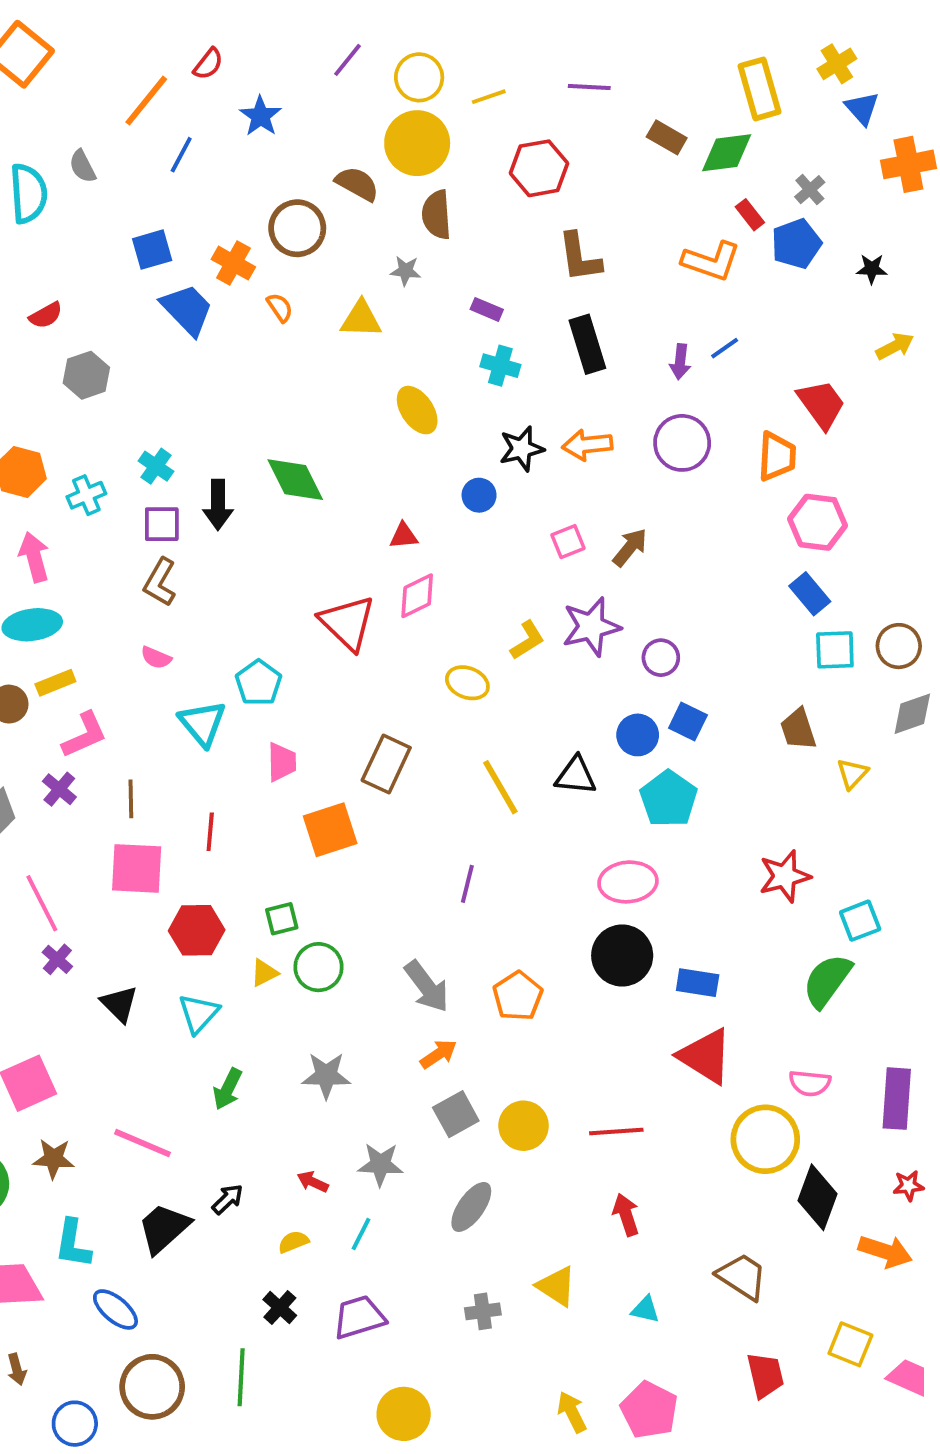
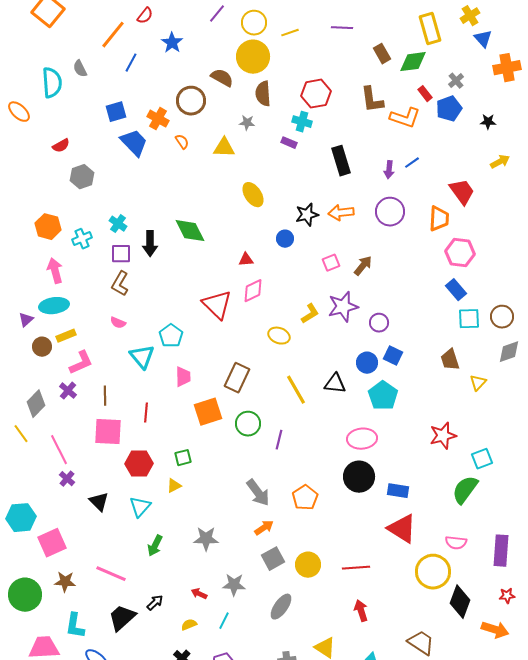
brown rectangle: (667, 137) -> (382, 54), turned 30
red hexagon: (539, 168) -> (316, 94), moved
brown L-shape: (580, 257) -> (372, 100), moved
cyan cross: (500, 366) -> (302, 122), moved
green circle: (318, 967) -> (248, 424), moved

